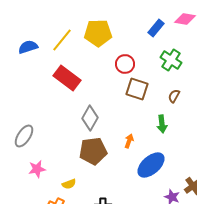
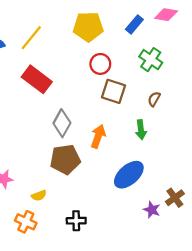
yellow pentagon: (98, 33) -> (88, 27), moved
orange arrow: (129, 141) -> (98, 136), moved, size x1.5

